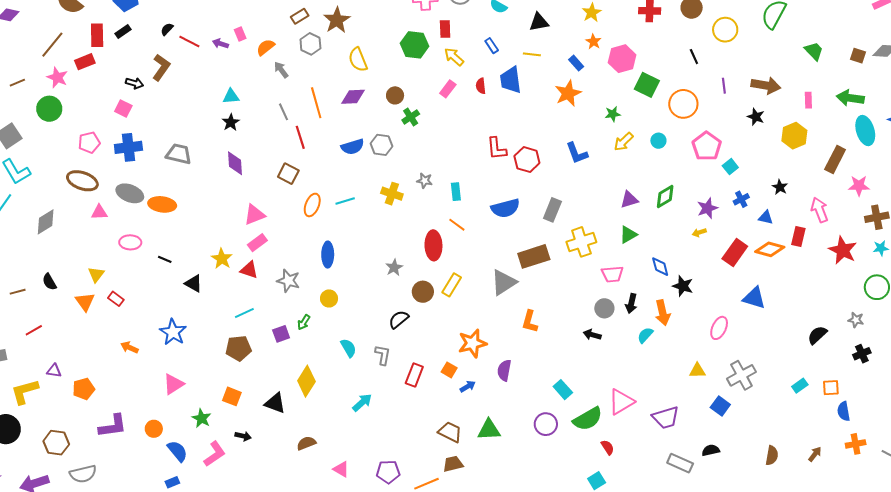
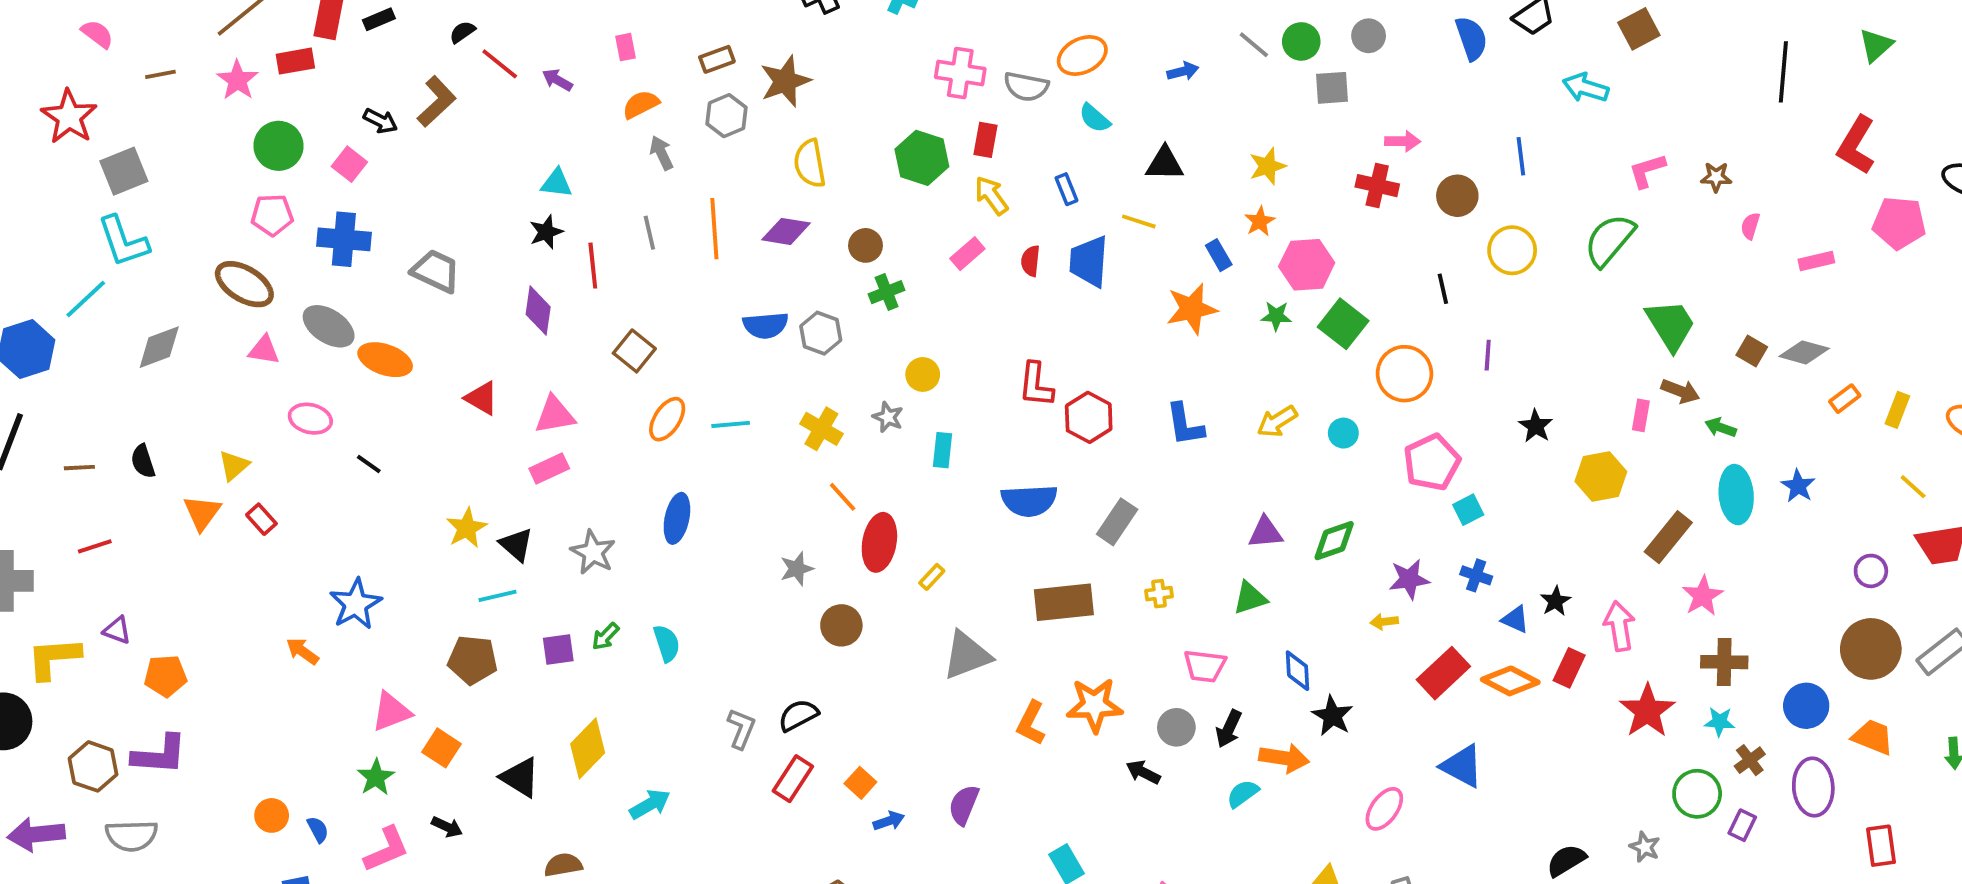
pink rectangle: (240, 34) -> (625, 47), moved
green trapezoid: (814, 51) -> (1671, 325), size x1.4
brown arrow: (766, 85) -> (1680, 391), moved, size x0.7
green arrow: (850, 98) -> (1721, 427), size x0.6
green circle: (49, 109) -> (279, 146), moved
green star: (613, 114) -> (1276, 316), moved
red line: (300, 137) -> (593, 266), moved
pink star: (859, 186) -> (1703, 596), turned 30
black star: (780, 187) -> (1556, 601), moved
blue cross: (741, 199) -> (1476, 575), turned 35
orange line: (457, 225) -> (843, 497), moved
yellow cross: (581, 242) -> (1159, 594), size x0.5
yellow star: (222, 259) -> (467, 528), moved
red triangle: (249, 270) -> (482, 398), moved
gray triangle: (504, 282) -> (967, 655), moved
black triangle: (194, 284) -> (516, 545), moved
yellow rectangle: (452, 285) -> (932, 577), moved, size x0.6
yellow circle: (329, 298) -> (923, 374), moved
orange arrow: (663, 313) -> (1284, 758), turned -80
black semicircle: (399, 319) -> (798, 715), moved
orange star: (472, 343) -> (1094, 705), moved
orange arrow: (129, 347) -> (302, 651), moved
cyan semicircle: (348, 348) -> (667, 643), moved
pink triangle: (173, 384) -> (391, 712), moved
cyan arrow: (362, 403) -> (650, 804), moved
purple L-shape: (113, 426) -> (159, 755), moved
orange circle: (154, 429) -> (272, 815), moved
blue semicircle: (177, 451) -> (318, 829), size x0.6

